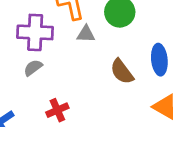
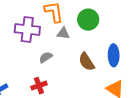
gray semicircle: (33, 68) -> (46, 57), moved

